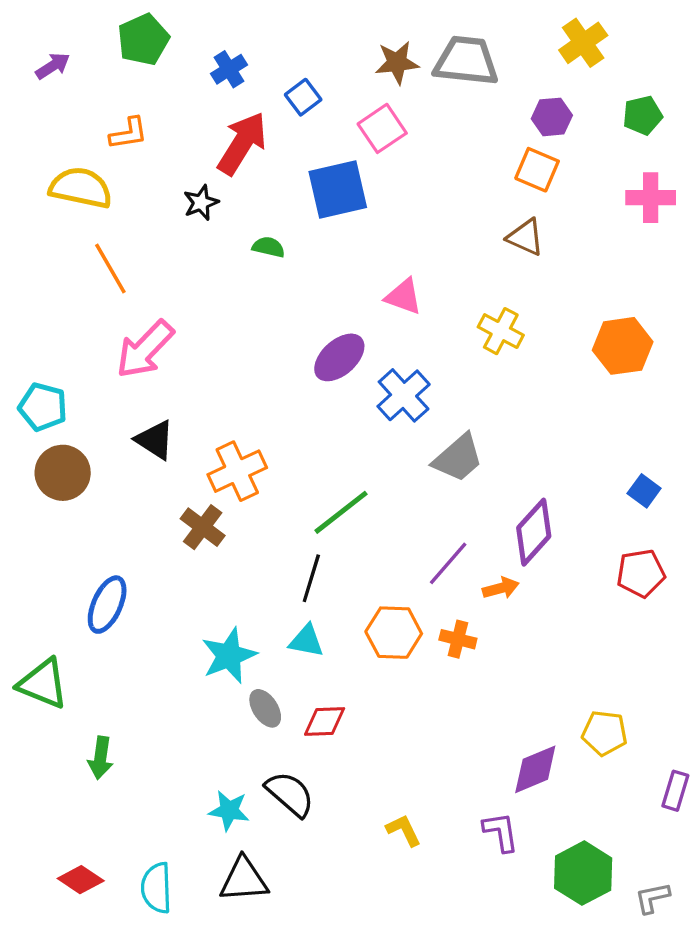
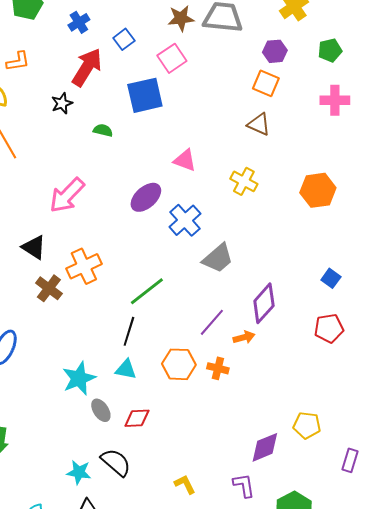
pink arrow: (145, 349) -> (67, 195), moved
brown cross: (203, 527) -> (49, 288), moved

